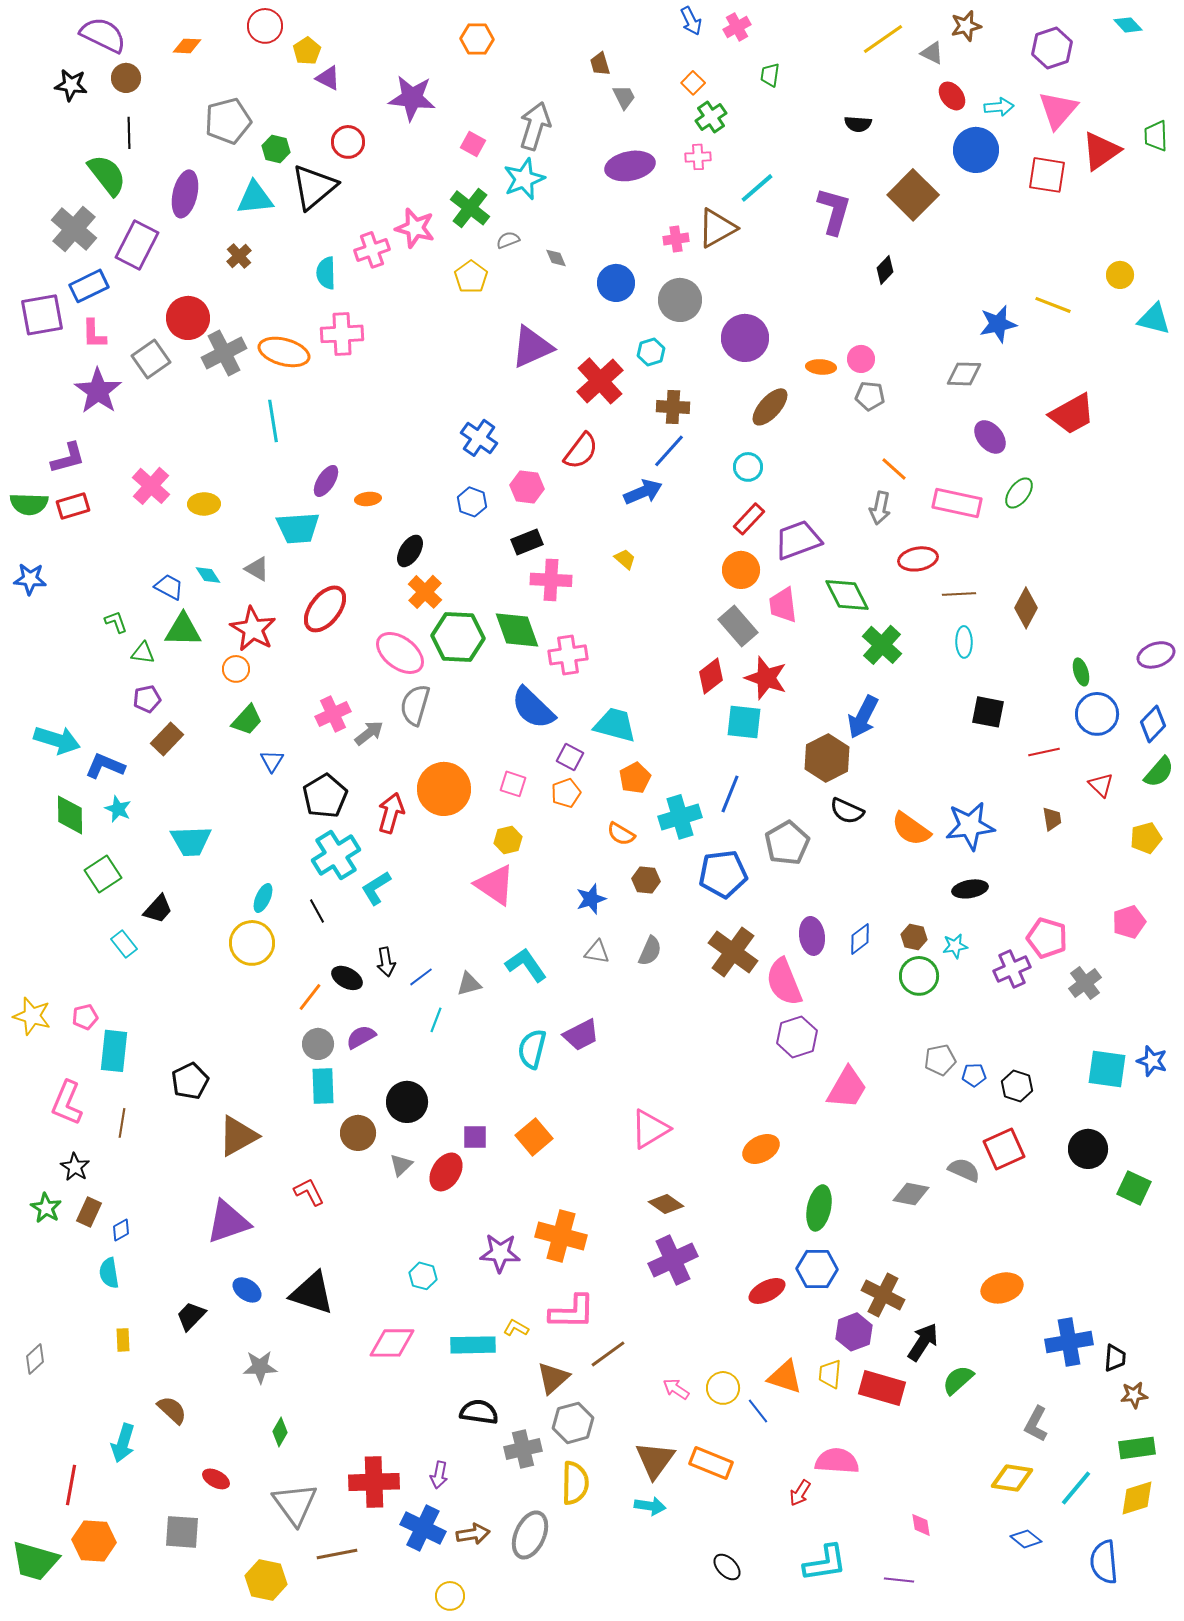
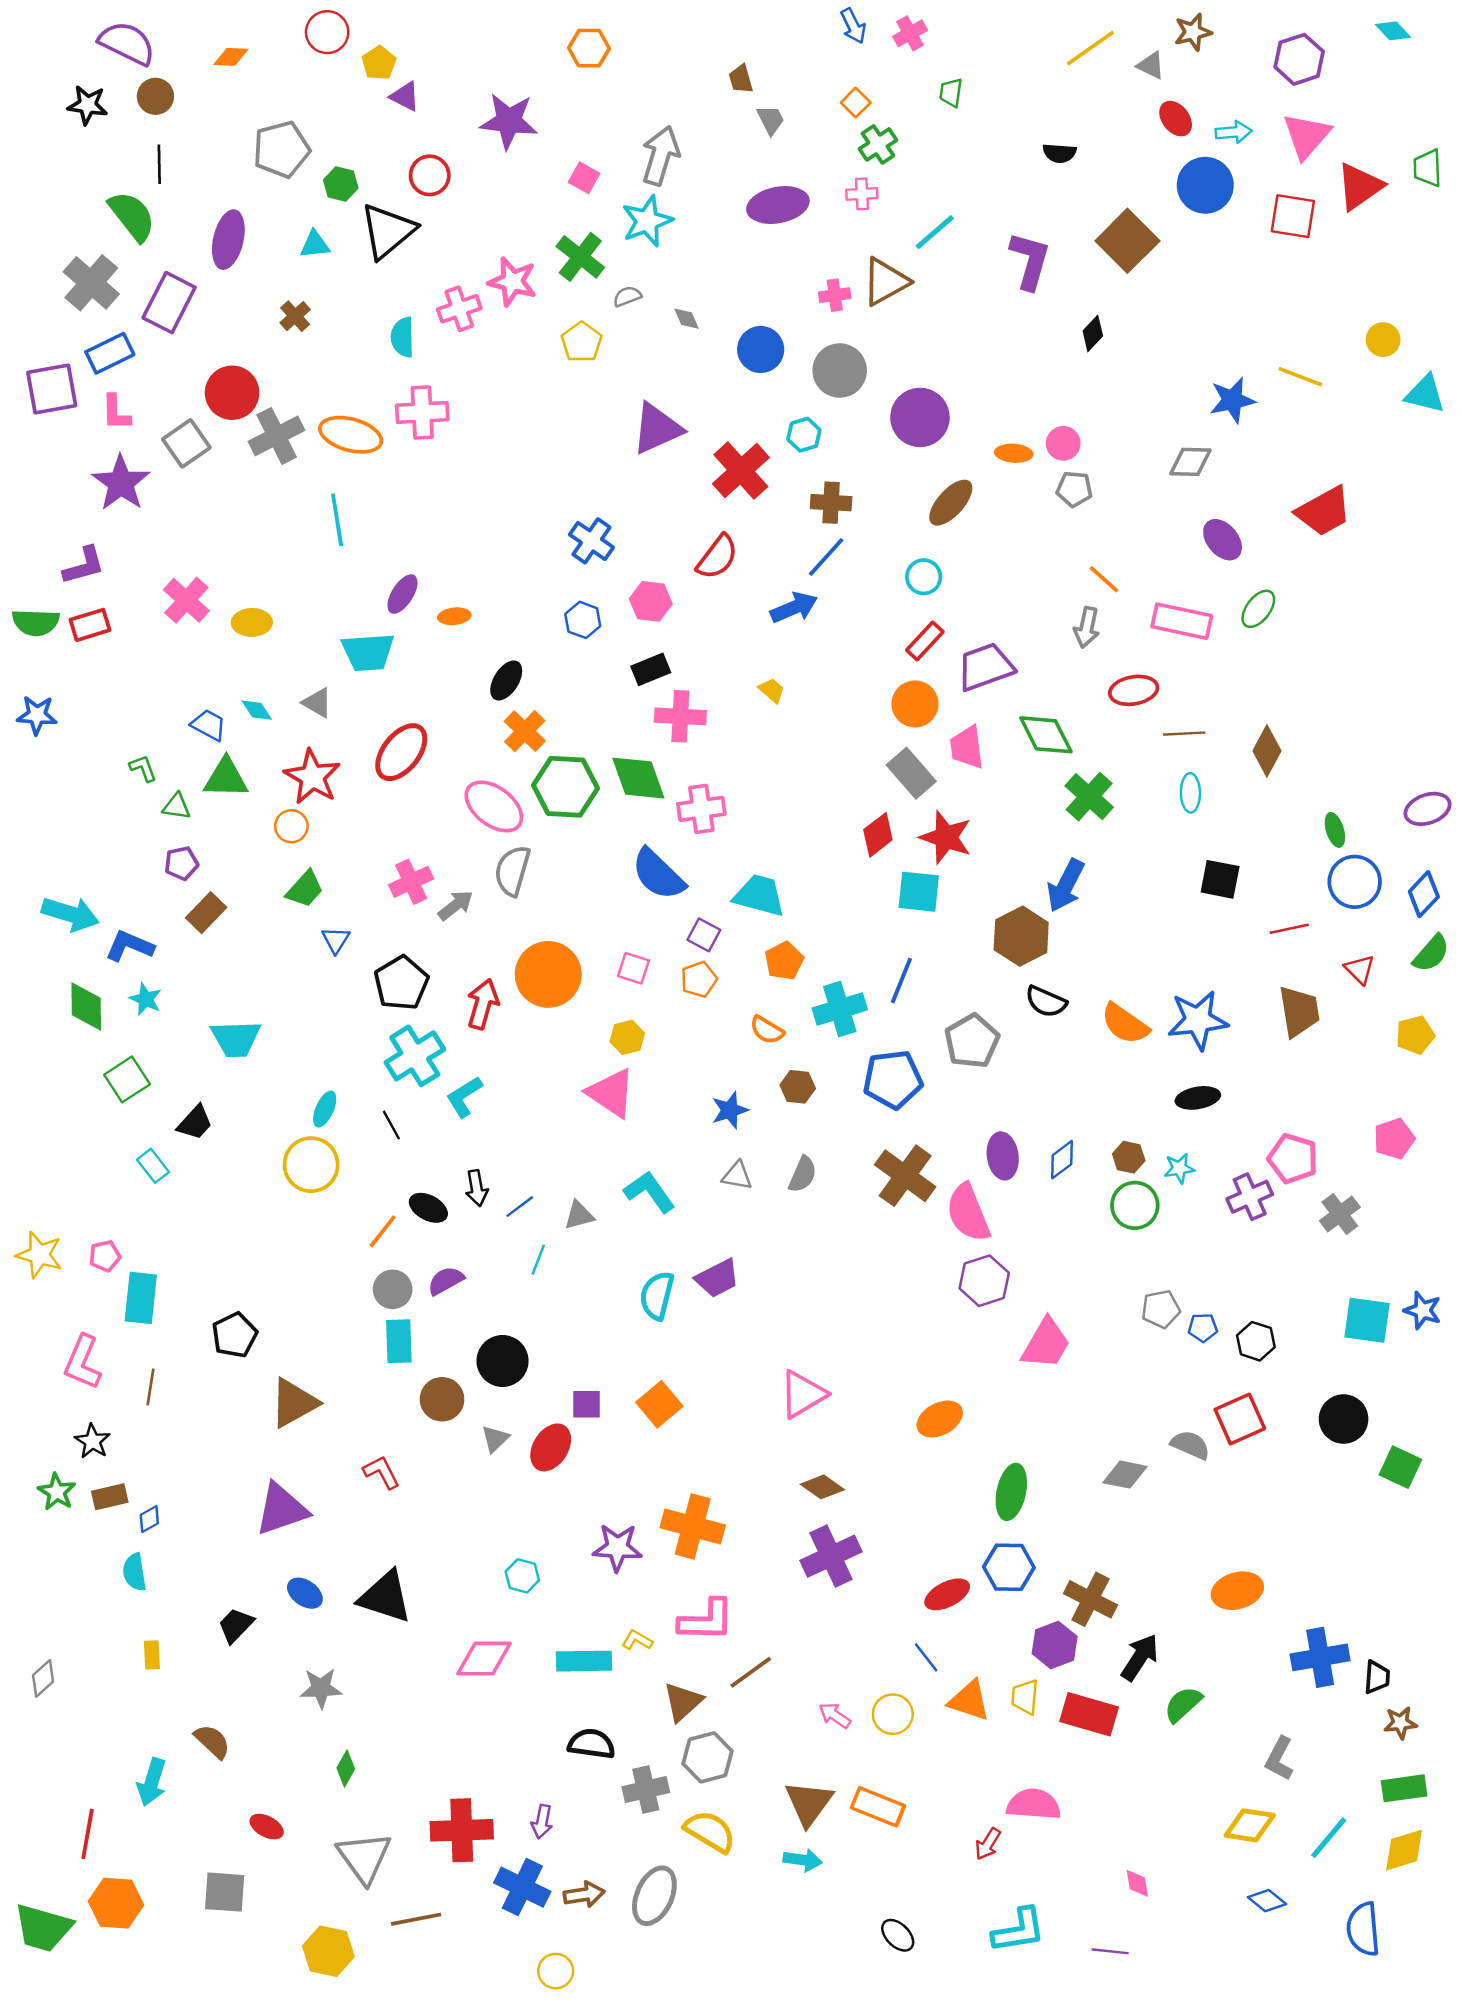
cyan triangle: (255, 198) -> (315, 245), size x0.7
brown trapezoid: (1052, 819) -> (1299, 1011), size x1.8
brown rectangle: (89, 1212) -> (110, 1497), turned 52
blue line: (758, 1411) -> (926, 1657), moved
yellow semicircle: (575, 1483) -> (710, 1832), turned -60

